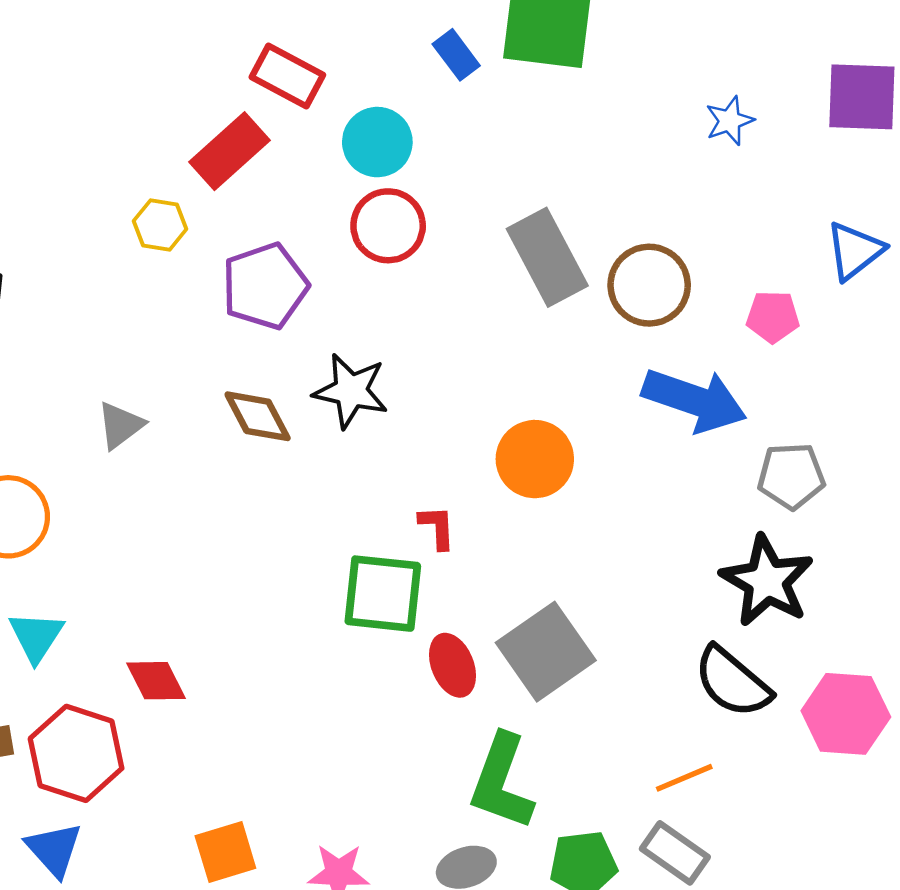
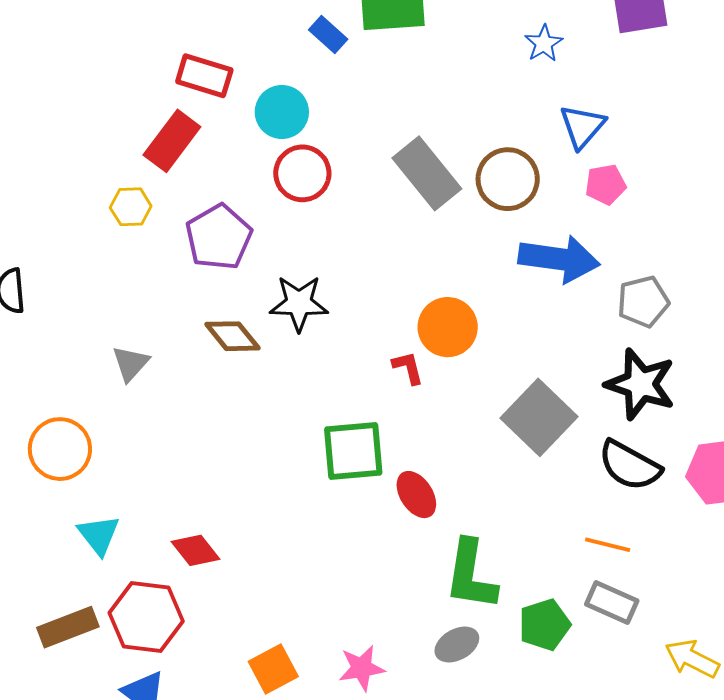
blue triangle: (855, 251) -> (582, 126), moved
red L-shape: (437, 527) -> (408, 368), moved
gray square: (546, 652) -> (539, 417), moved
orange line: (684, 778) -> (608, 545), turned 48

